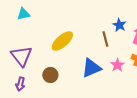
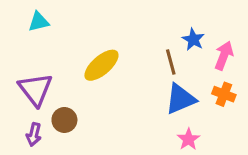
pink star: (117, 65) -> (188, 139), moved
blue triangle: (91, 68) -> (180, 99), moved
brown circle: (50, 75) -> (64, 120), moved

